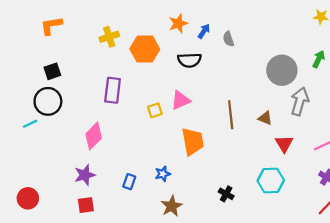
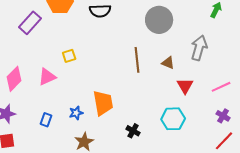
gray circle: (282, 70) -> (159, 20), moved
purple rectangle: (113, 90) -> (30, 23), moved, turned 35
pink triangle: (180, 100) -> (47, 77), moved
orange trapezoid: (193, 142) -> (103, 103), moved

